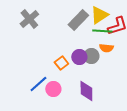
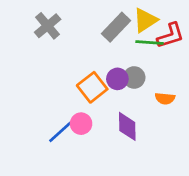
orange semicircle: (106, 48) -> (165, 98), moved
orange square: (61, 63) -> (92, 87), size x1.5
blue line: (38, 84) -> (60, 132), moved

